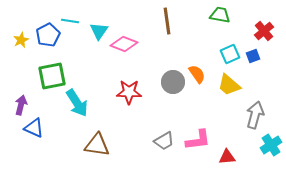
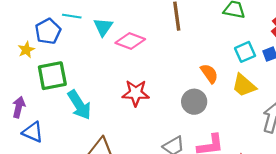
yellow star: (21, 40) -> (26, 50), moved
gray circle: (173, 82) -> (194, 102), moved

